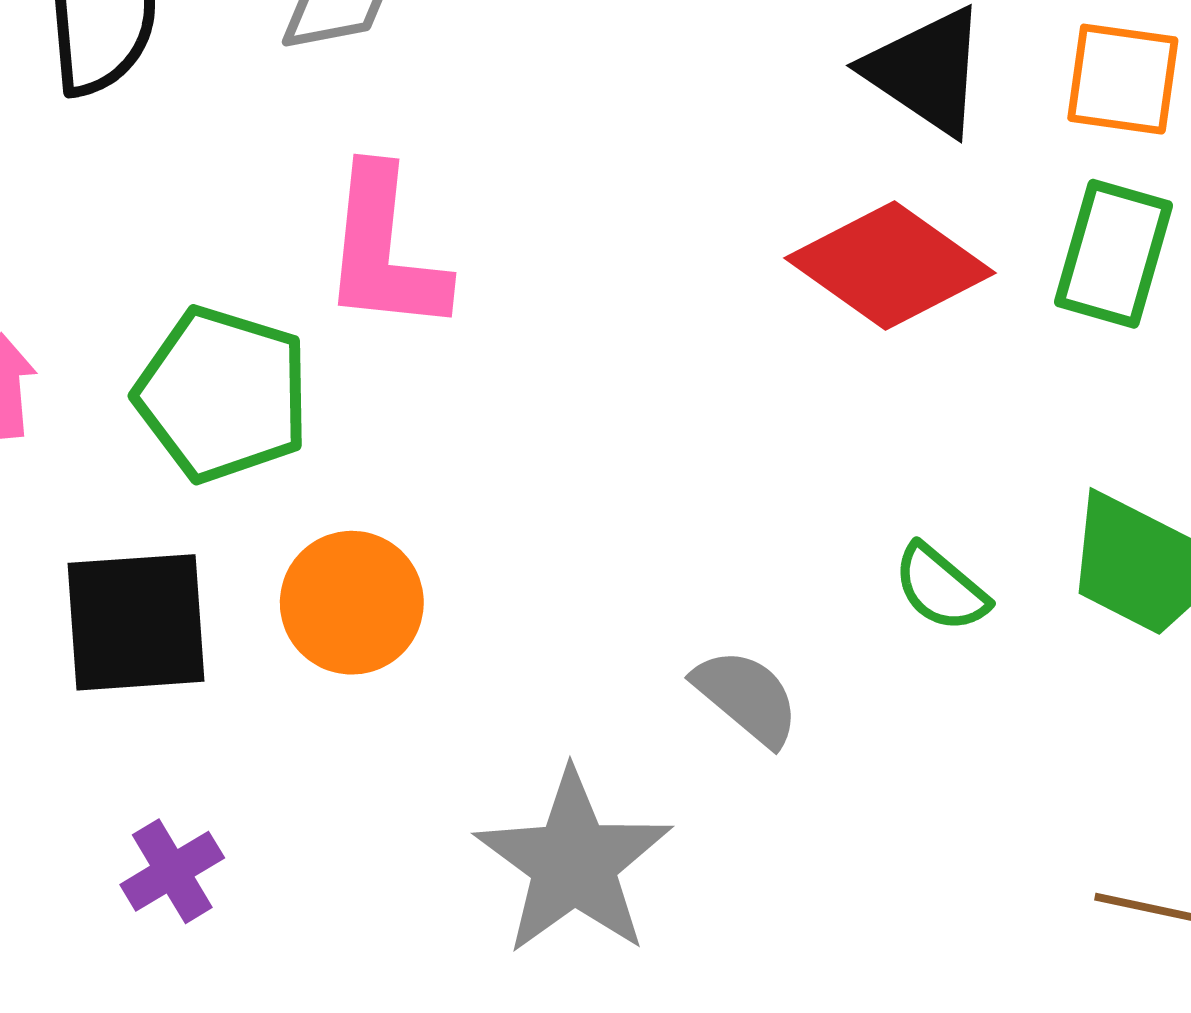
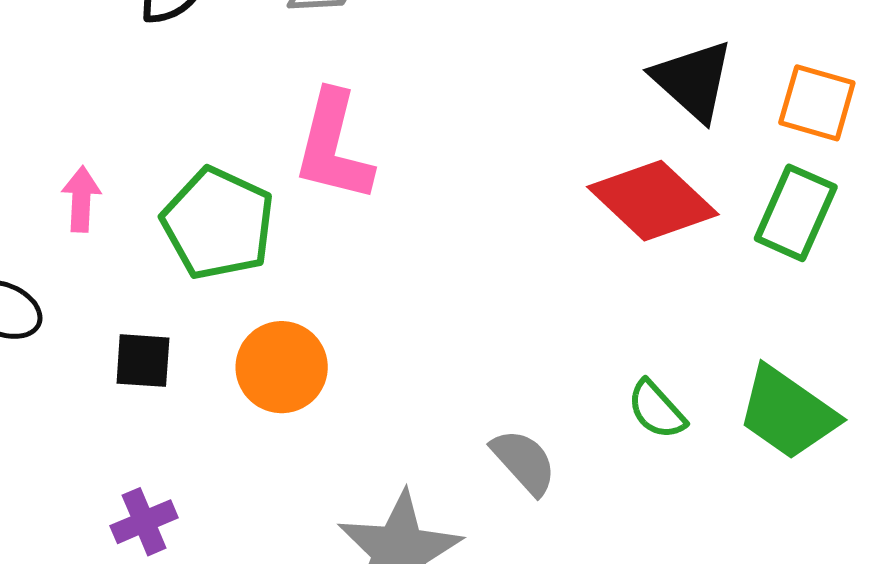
black square: (136, 622) -> (143, 361), size x0.6

